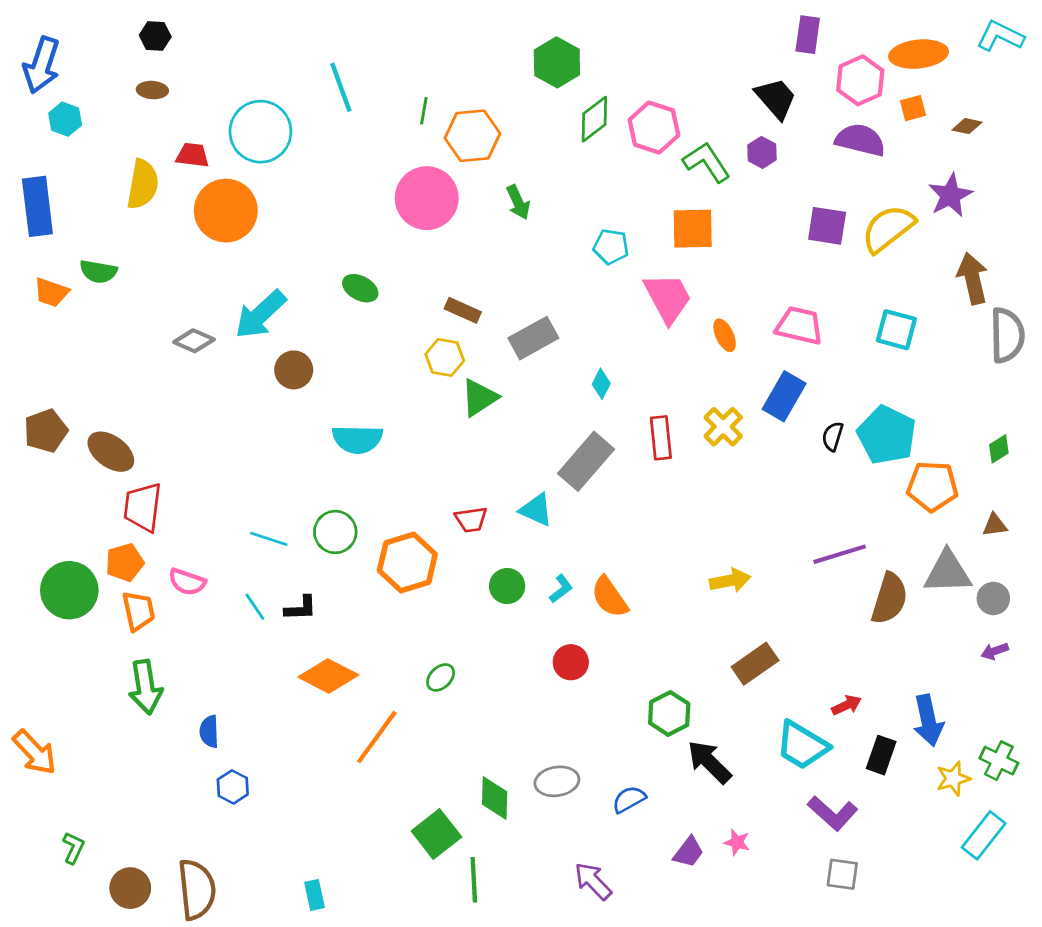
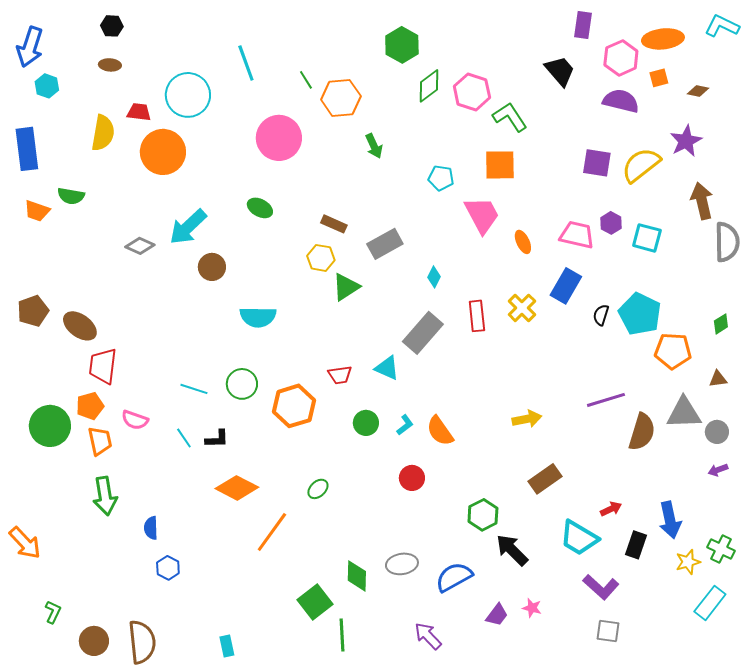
green line: (424, 111) -> (306, 80), turned -42
purple hexagon: (762, 152) -> (611, 223), moved
pink circle: (427, 198) -> (279, 138), moved
blue semicircle: (629, 799) -> (454, 577), size x1.5

